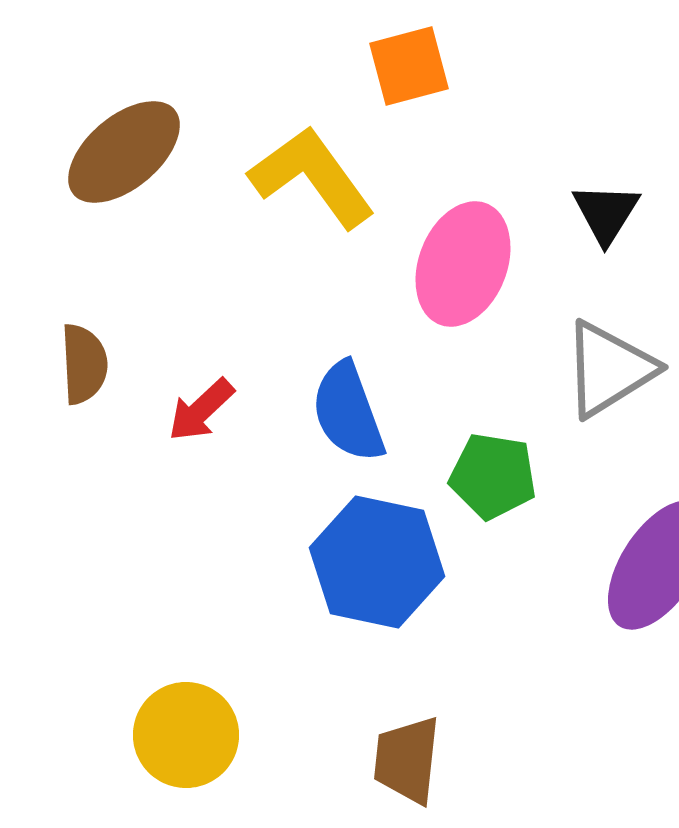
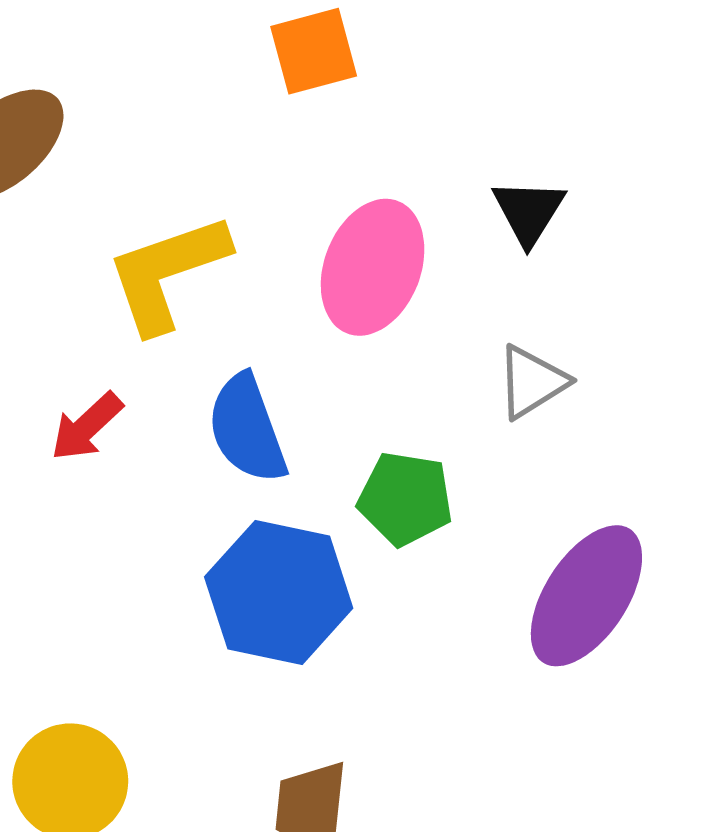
yellow L-shape: (312, 177) -> (167, 273), moved, turned -73
gray triangle: (609, 369) -> (532, 382), size x0.7

